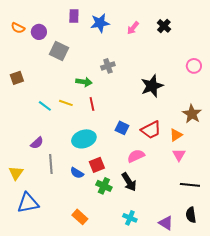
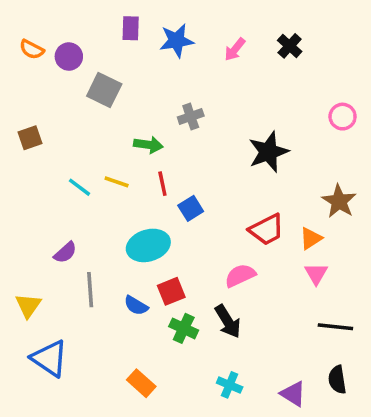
blue square: (122, 128) -> (191, 208), moved, turned 32
blue triangle: (28, 203) -> (49, 358), turned 45

